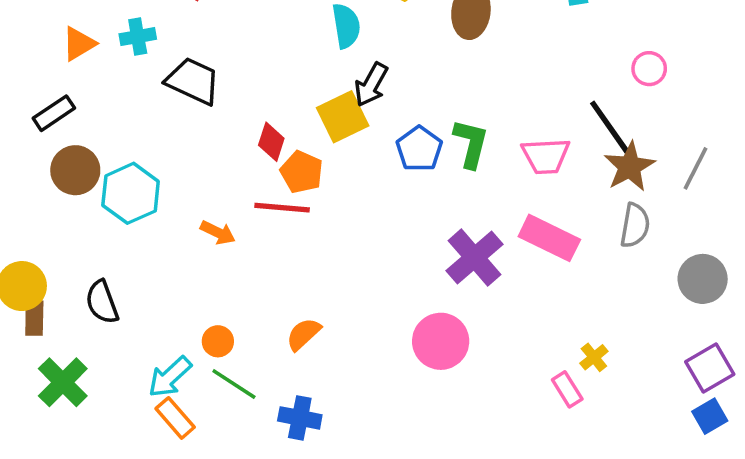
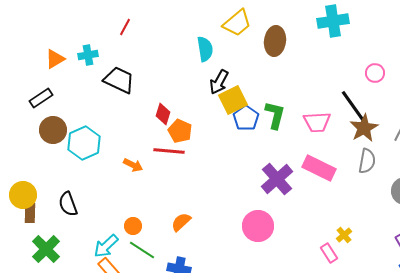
yellow square: (343, 117) -> (233, 100), moved

